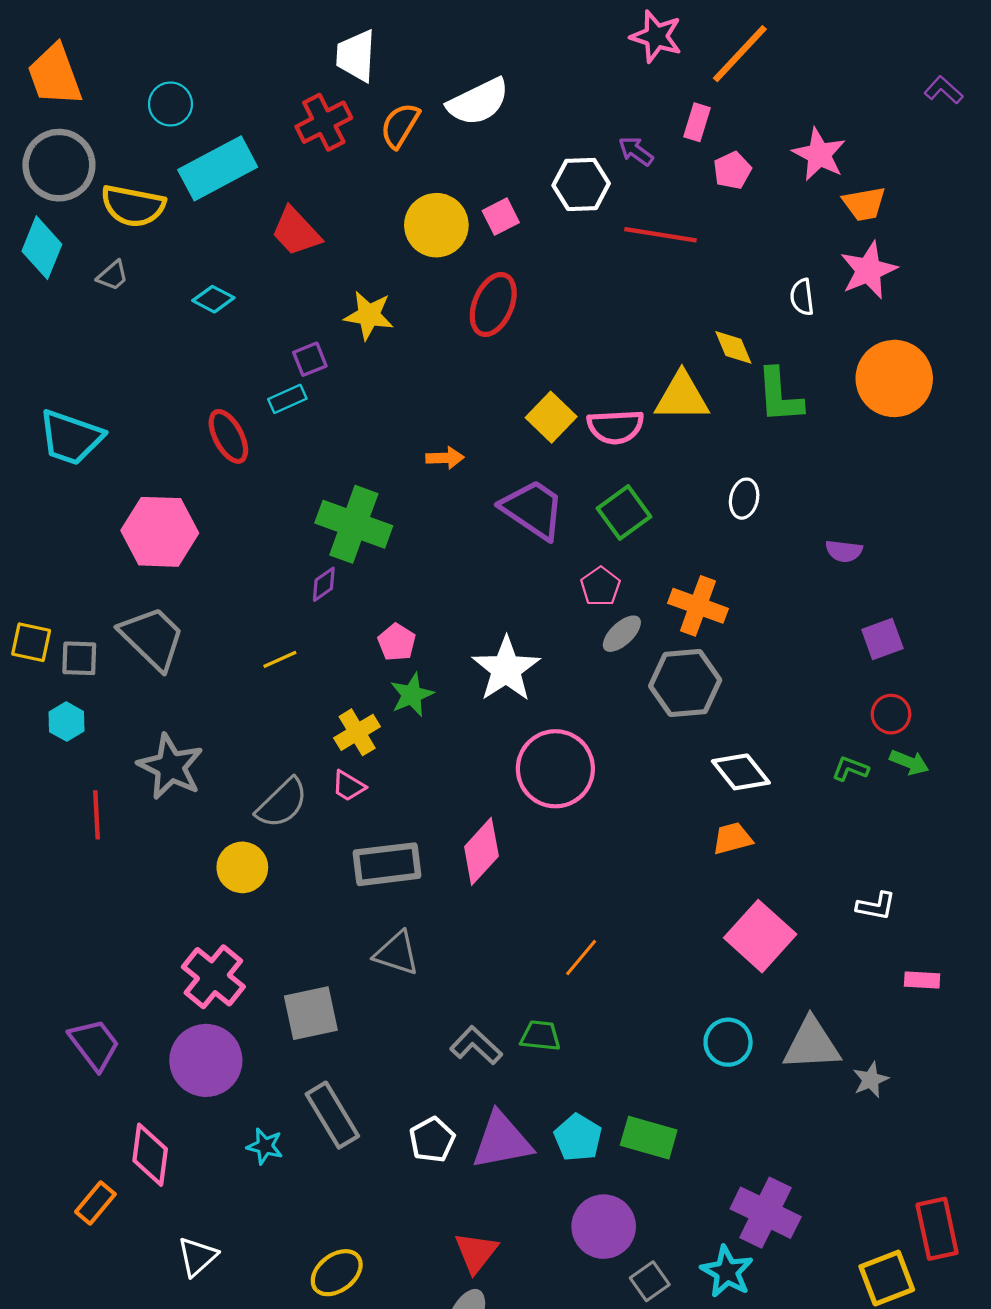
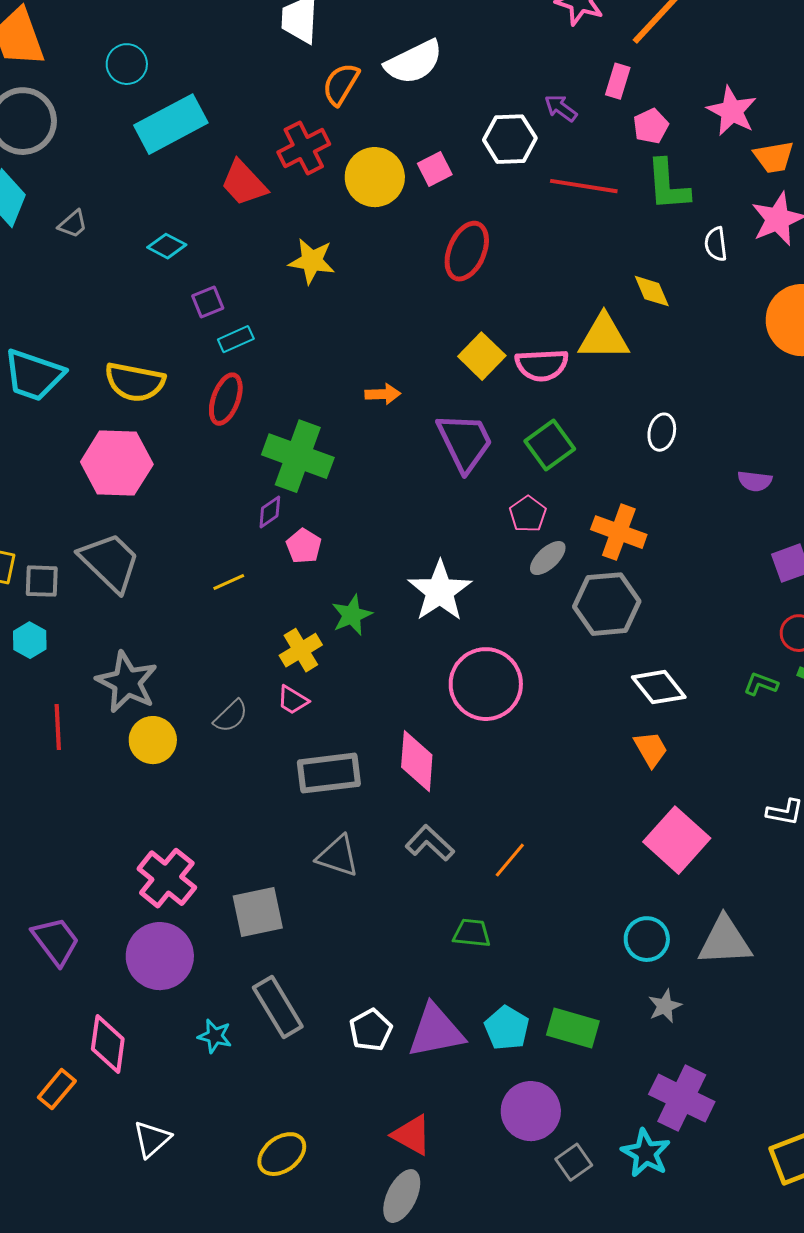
red cross: (324, 122) -> (304, 148), moved
yellow semicircle: (133, 206) -> (135, 382), moved
red ellipse: (493, 305) -> (467, 251), moved
purple square: (310, 359) -> (208, 302), moved
green L-shape: (779, 396) -> (668, 185), moved
red ellipse: (228, 436) -> (226, 399), moved, turned 48
purple trapezoid: (533, 509) -> (465, 442), turned 30
pink pentagon: (397, 642) -> (304, 546), moved
gray semicircle: (282, 803) -> (231, 716), size x0.7
orange trapezoid: (732, 838) -> (651, 749), turned 75
pink diamond: (481, 851) -> (417, 761), turned -38
yellow circle: (242, 867) -> (153, 740), moved
gray L-shape: (476, 1045) -> (430, 843), moved
gray star: (871, 1080) -> (665, 1006), moved
red triangle: (476, 1252) -> (412, 1135), turned -39

